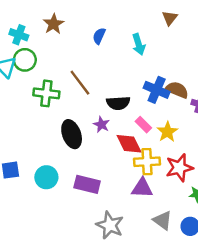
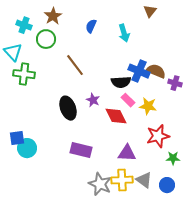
green circle: (25, 60) -> (46, 39), moved
green cross: (46, 93) -> (24, 74), moved
black semicircle: (118, 103) -> (121, 82), moved
yellow star: (167, 132) -> (148, 106), turned -30
yellow cross: (147, 162) -> (122, 180), moved
cyan circle: (46, 177) -> (27, 148), moved

